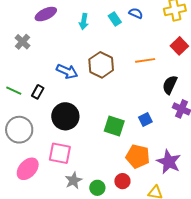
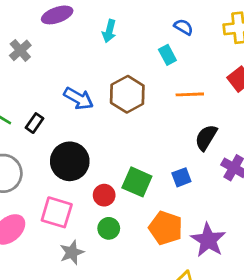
cyan rectangle: (115, 19) -> (167, 55), moved
black semicircle: (170, 85) -> (206, 138), moved
red circle: (122, 181) -> (104, 195), moved
green circle: (97, 188) -> (109, 228), moved

